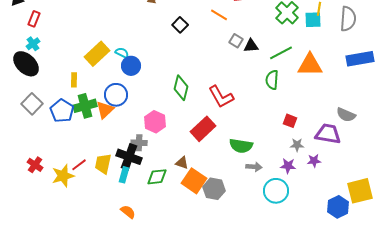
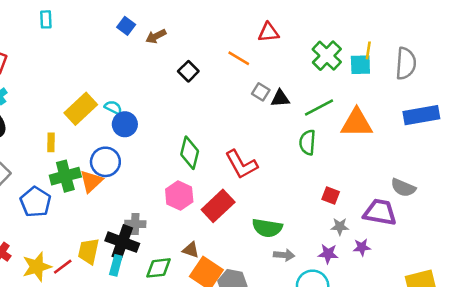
blue pentagon: (62, 111) -> (36, 202), moved
pink hexagon: (155, 122) -> (179, 195), moved
red line: (79, 165) -> (63, 267), moved

